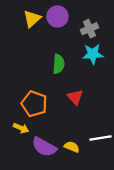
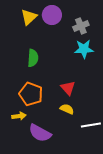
green semicircle: (59, 64) -> (33, 58), moved
yellow arrow: (21, 128) -> (19, 116), turned -32
yellow semicircle: (72, 147) -> (67, 109), moved

